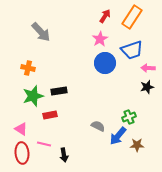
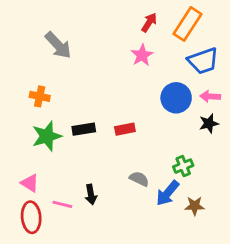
blue trapezoid: (132, 50) -> (203, 61), moved
blue circle: (105, 63) -> (176, 98), moved
red rectangle: (50, 115) -> (125, 129), moved
black arrow: (64, 155) -> (91, 194), moved

